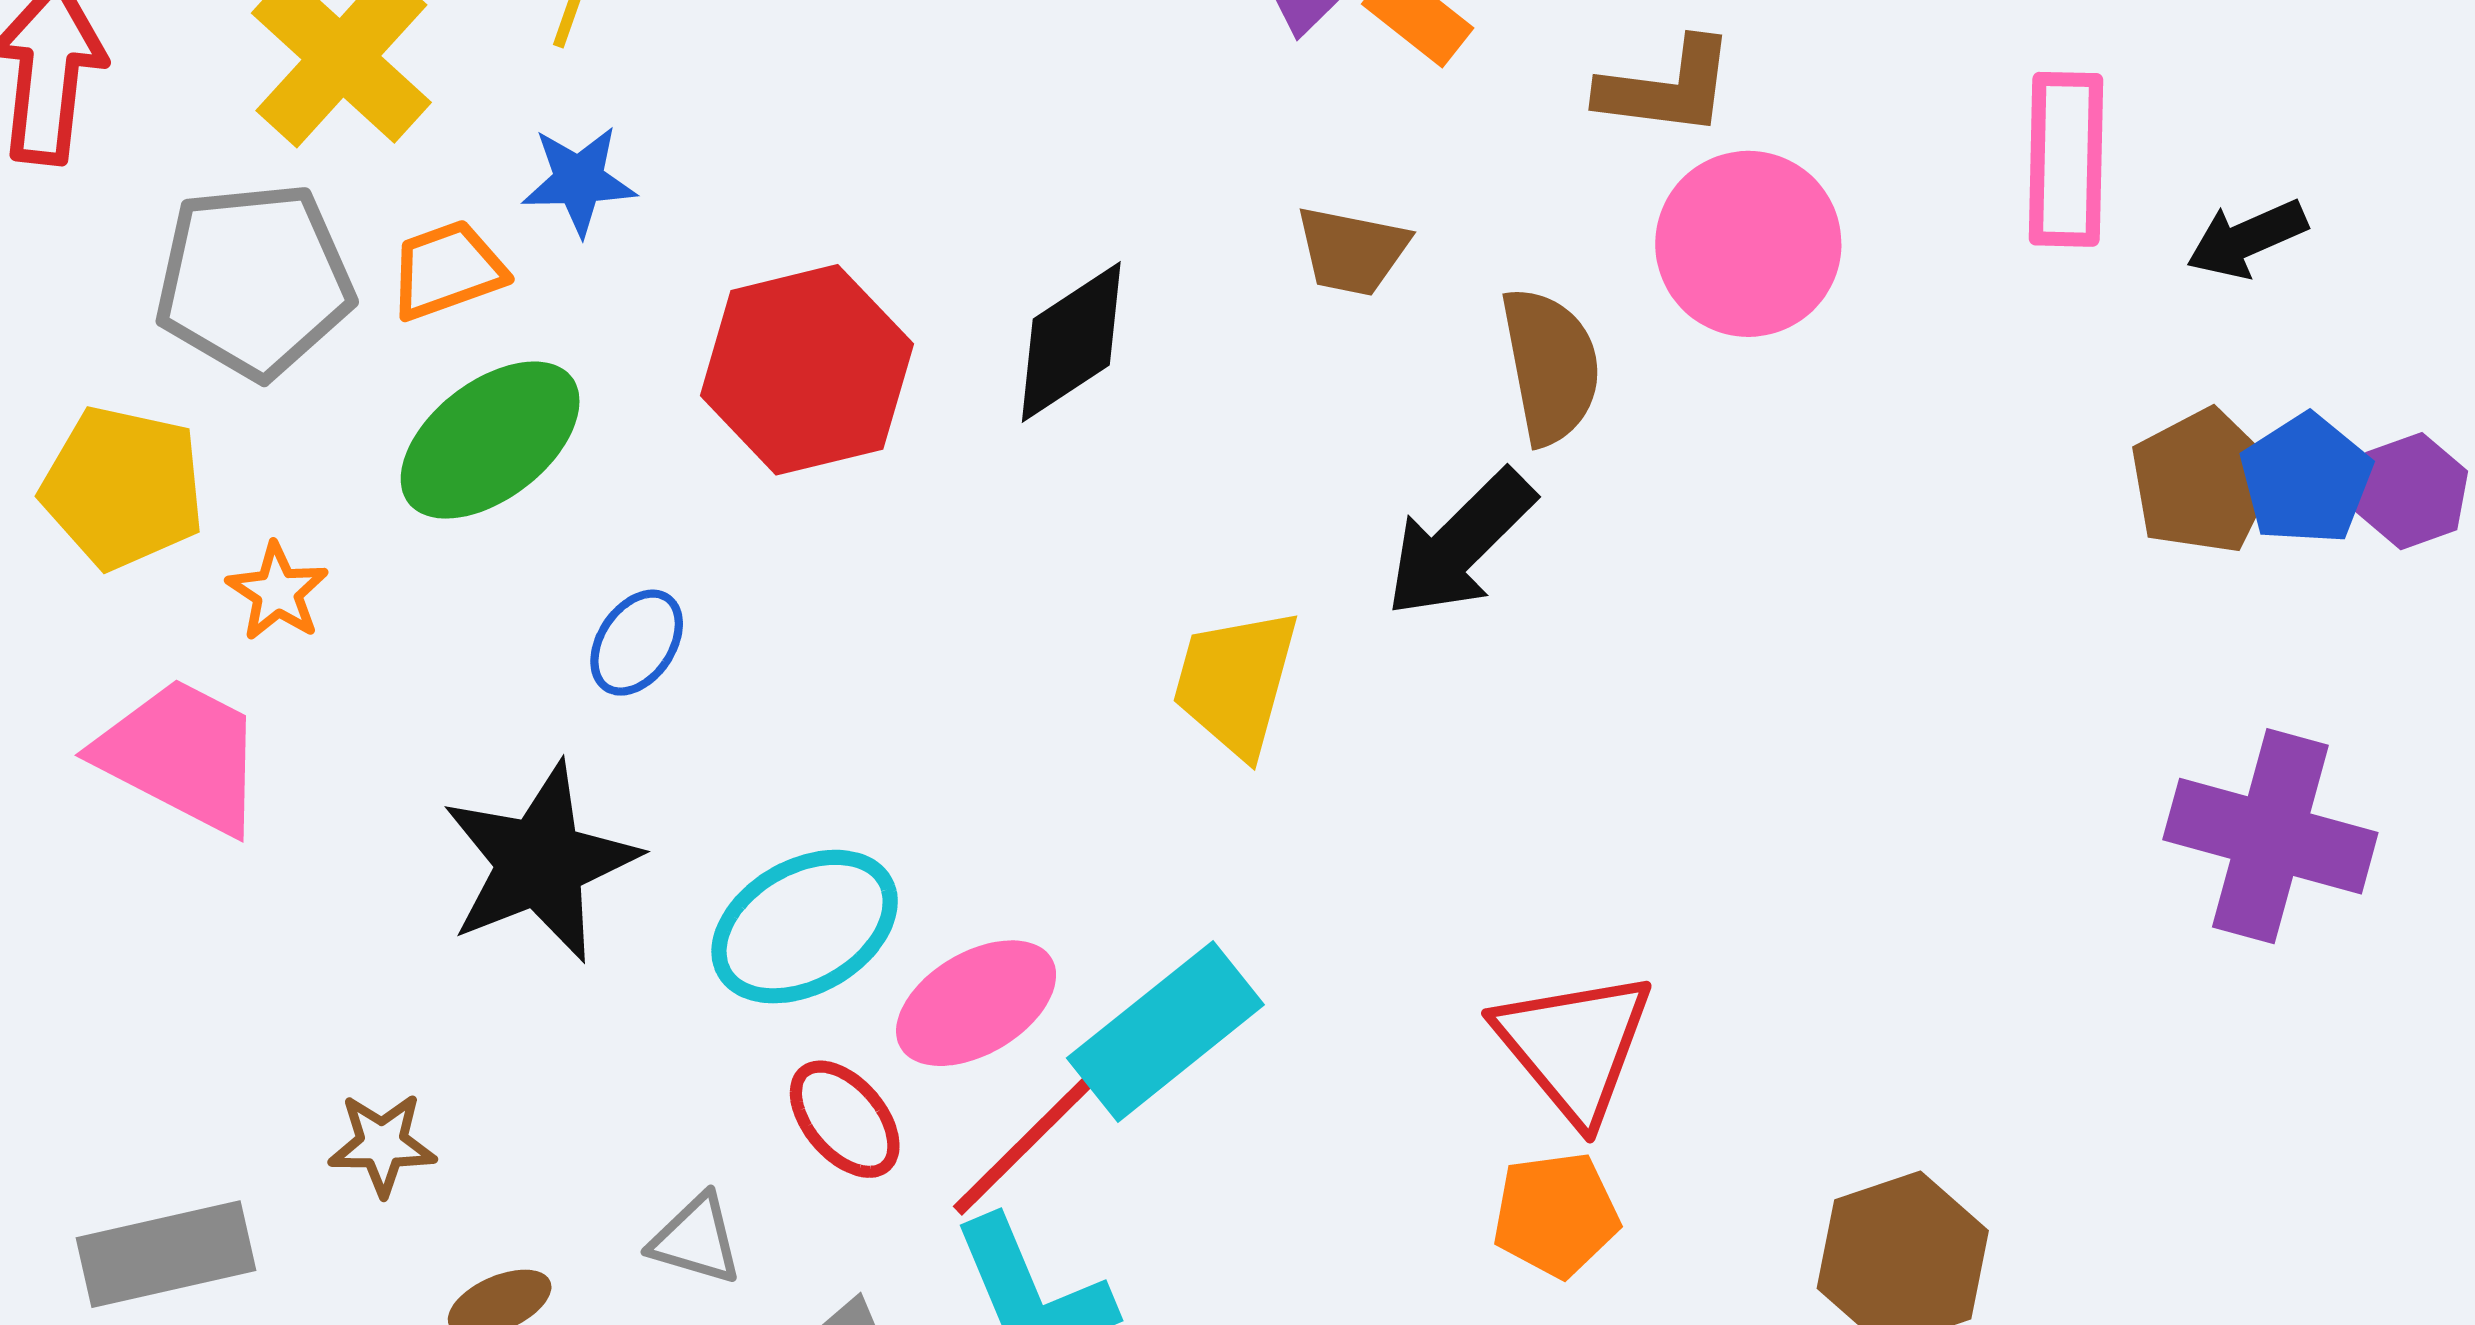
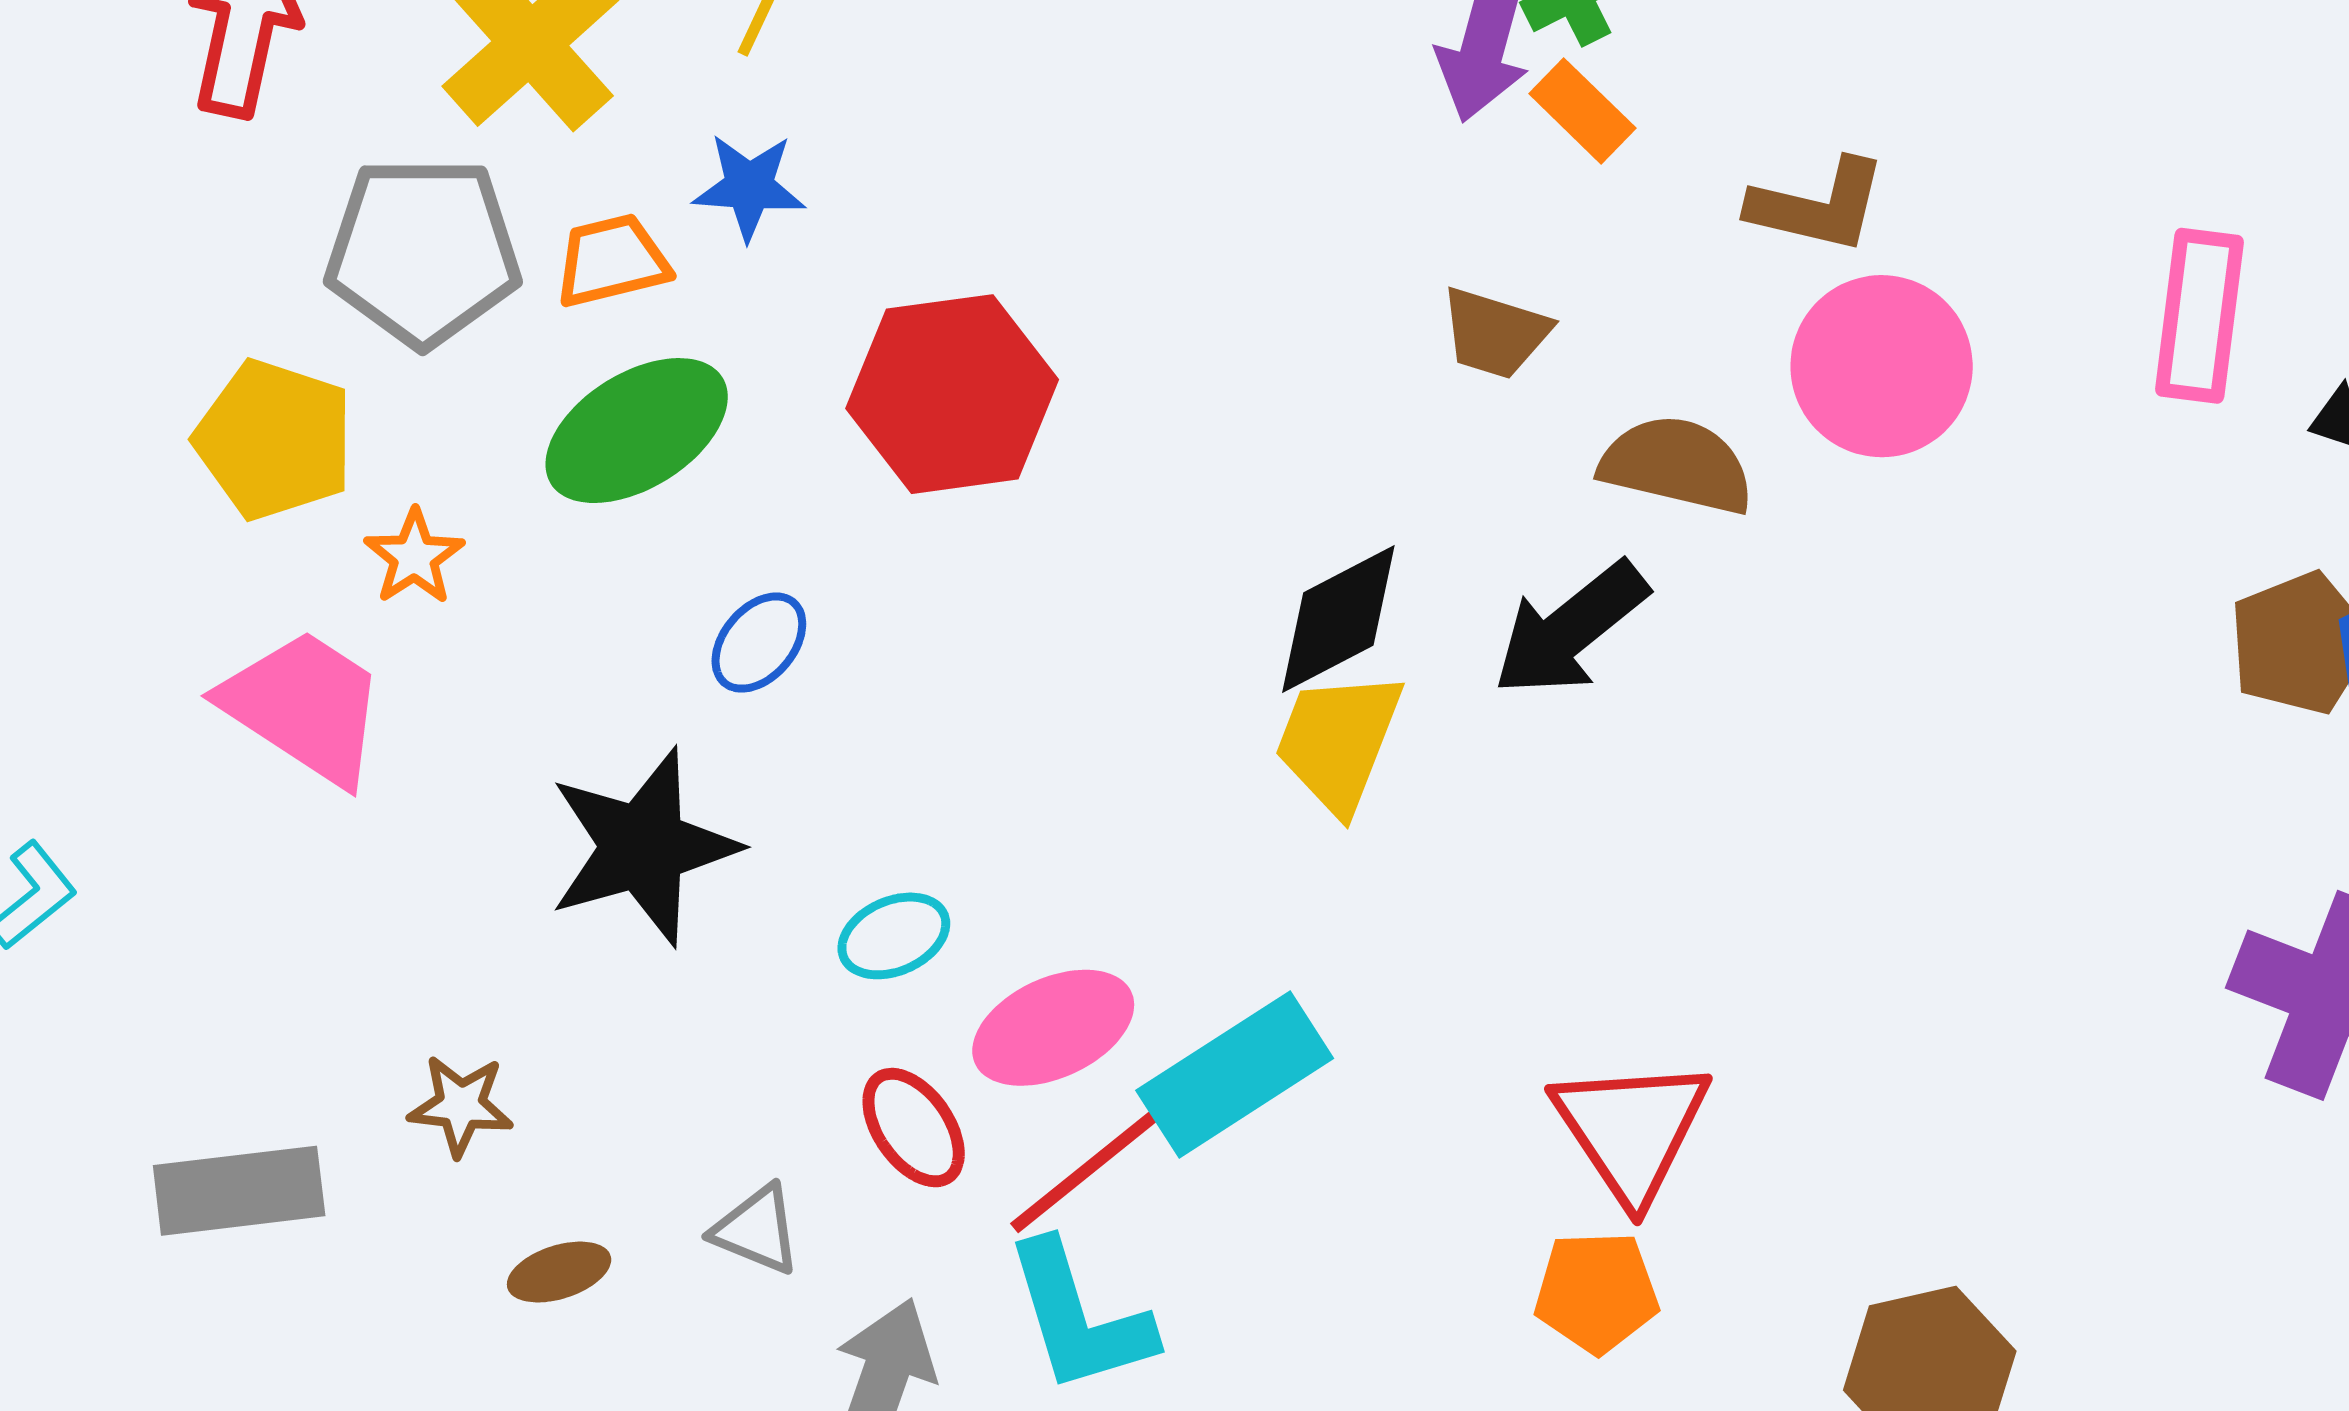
black diamond: (1071, 342) -> (1338, 619), moved
brown semicircle: (1551, 366) -> (1677, 465), turned -72
cyan ellipse: (805, 927) -> (894, 936), size x0.6

